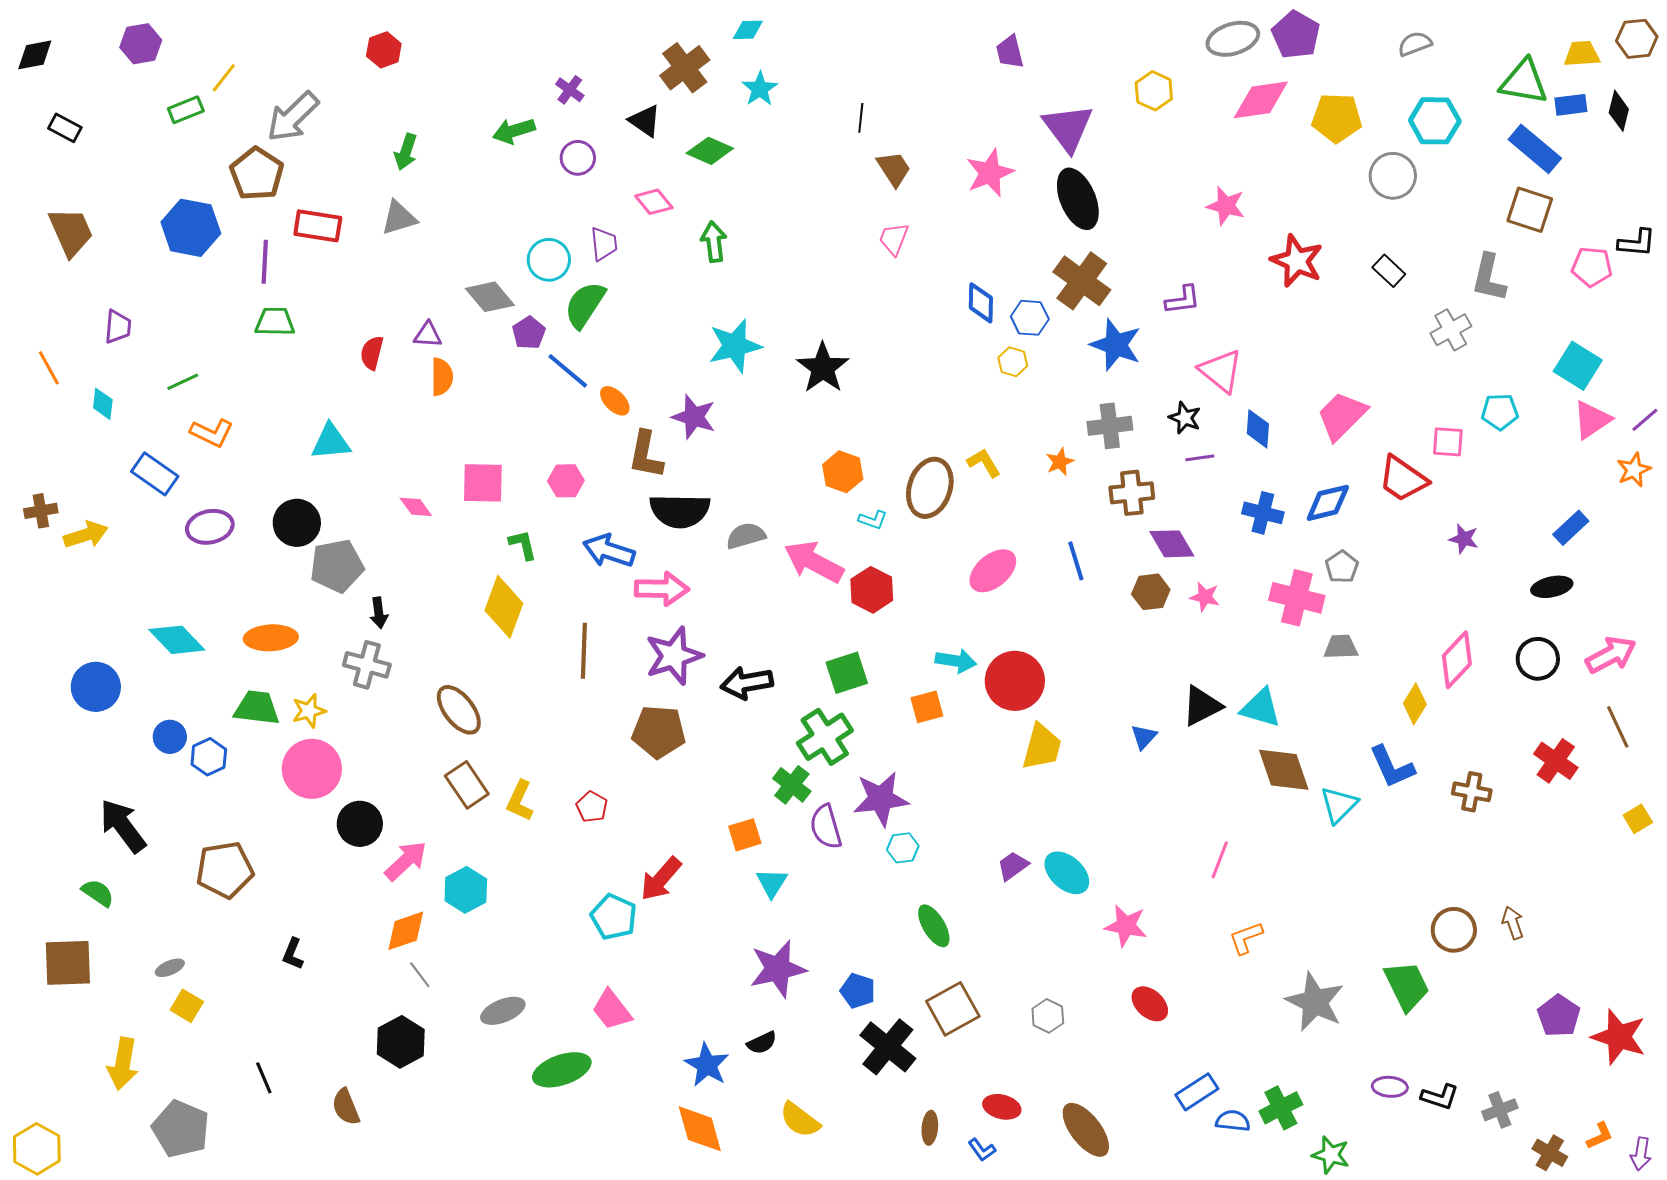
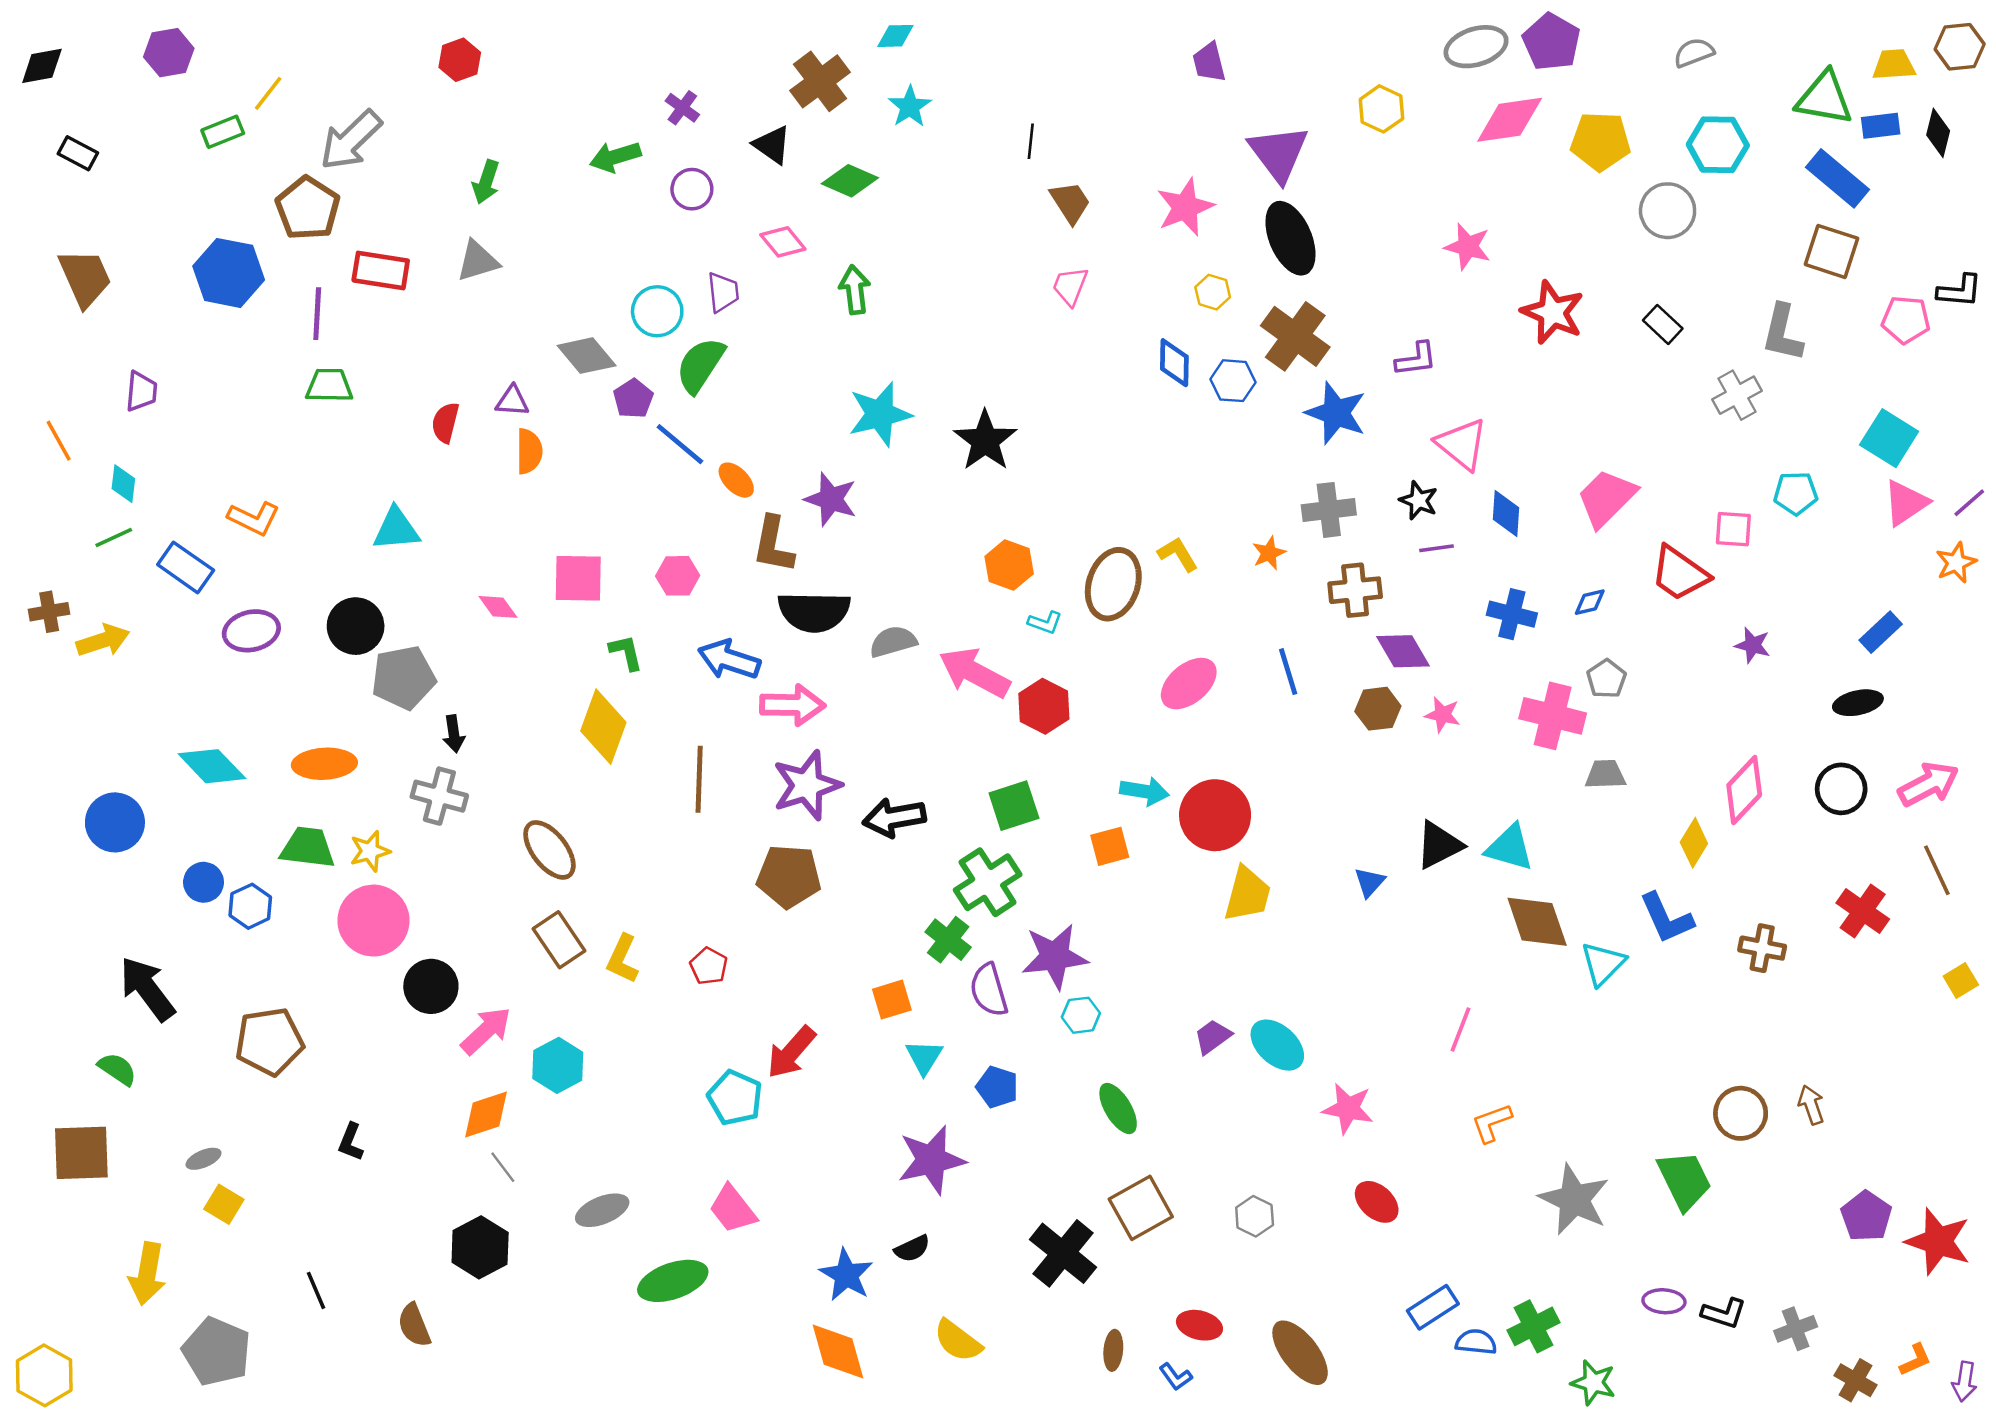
yellow hexagon: (1013, 362) -> (1213, 292), moved
green line: (183, 382) -> (114, 537), moved
blue diamond: (1328, 503) -> (1590, 602), size x0.6
blue pentagon: (858, 991) -> (997, 1087), moved

